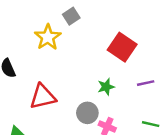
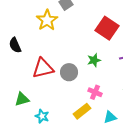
gray circle: (87, 113) -> (69, 72), moved

